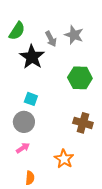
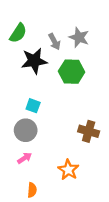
black star: (32, 57) -> (34, 61), turned 30
green hexagon: (80, 78) -> (72, 72), moved

